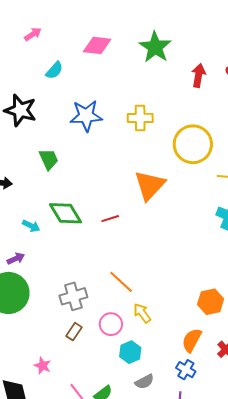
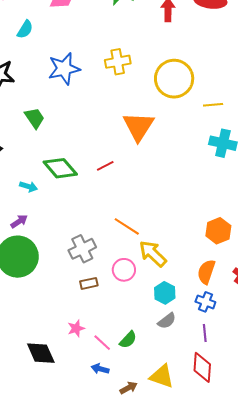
yellow arrow: (142, 313) -> (153, 254), size x1.4
brown rectangle: (74, 332) -> (89, 283), turned 54
cyan hexagon: (130, 352) -> (165, 293), moved
pink star: (43, 366) -> (76, 328), moved, turned -30

